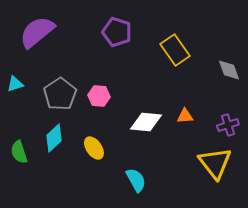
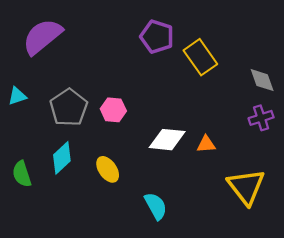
purple pentagon: (117, 32) -> (157, 37), moved
orange triangle: (185, 116) -> (206, 144), moved
purple cross: (228, 125) -> (261, 118), moved

